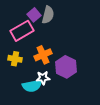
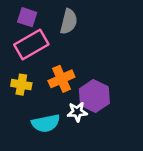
purple square: (34, 15) -> (27, 17), moved, turned -32
white star: (43, 78) -> (77, 112), moved

